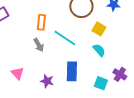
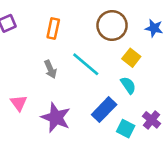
orange rectangle: (41, 22) -> (53, 29), moved
blue rectangle: (72, 71) -> (104, 110), moved, turned 36
purple star: (47, 81) -> (56, 118), size x1.6

